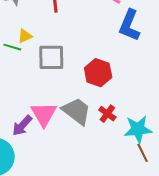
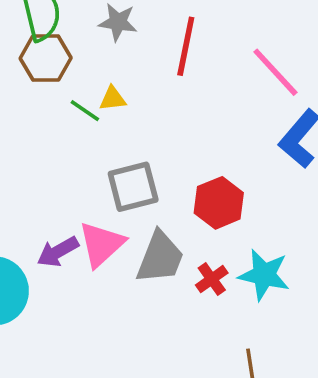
gray square: (51, 57) -> (133, 187), moved, turned -32
gray trapezoid: (77, 111) -> (160, 258), turned 56
cyan star: (138, 129) -> (264, 275), moved

